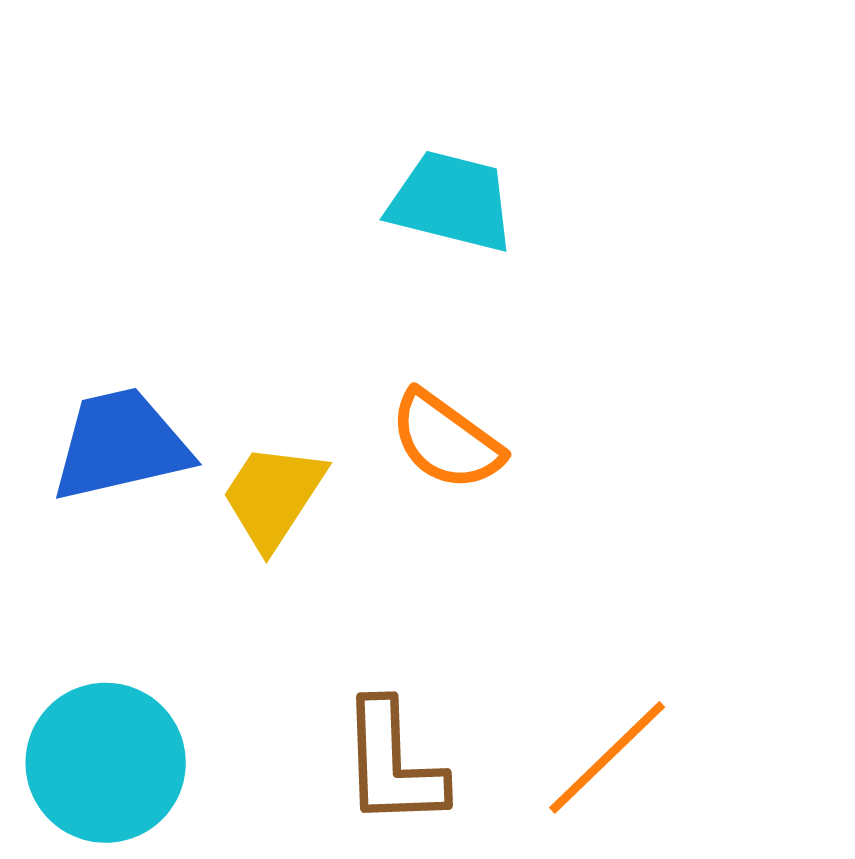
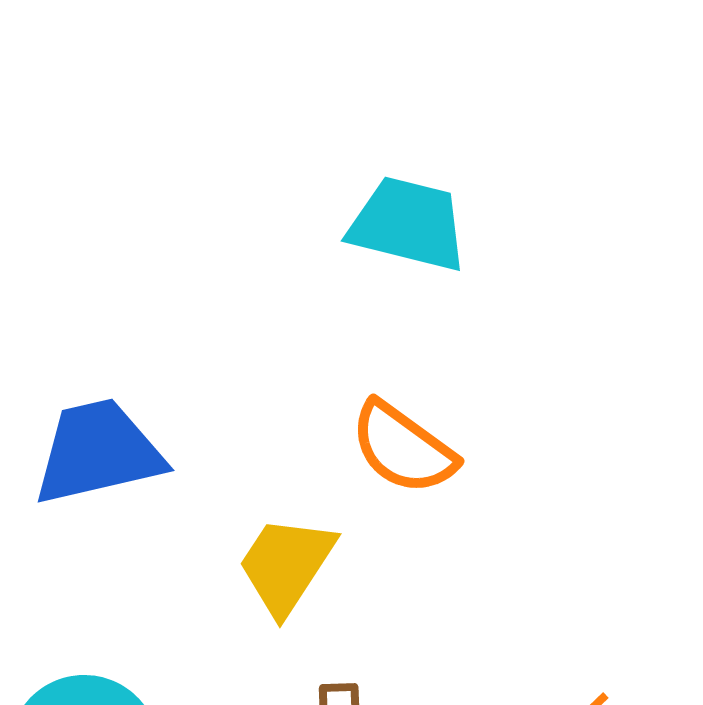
yellow trapezoid: (273, 496) -> (286, 565), moved

